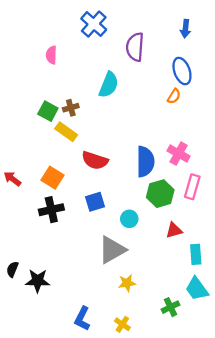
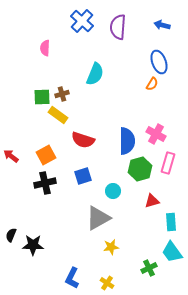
blue arrow: (185, 29) -> (162, 25), turned 98
purple semicircle: (135, 47) -> (118, 27), moved
green square: (48, 111) -> (42, 97), turned -30
orange square: (52, 178) -> (46, 155), turned 30

